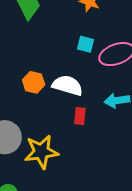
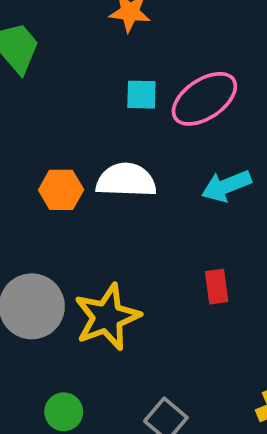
red rectangle: (80, 116) -> (217, 287), moved

